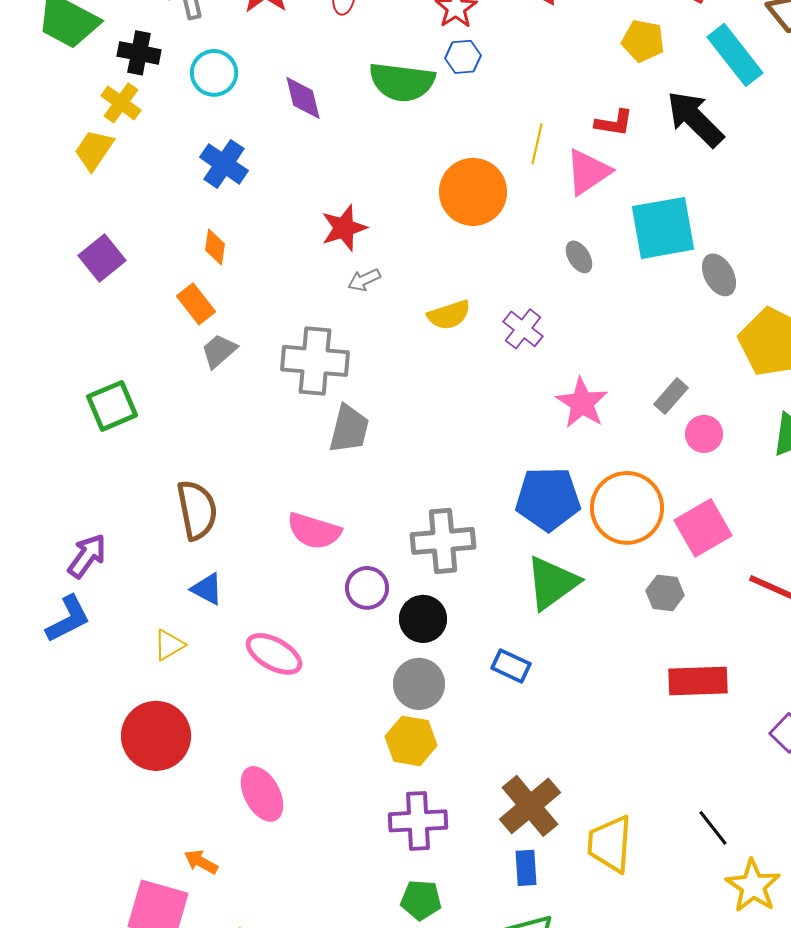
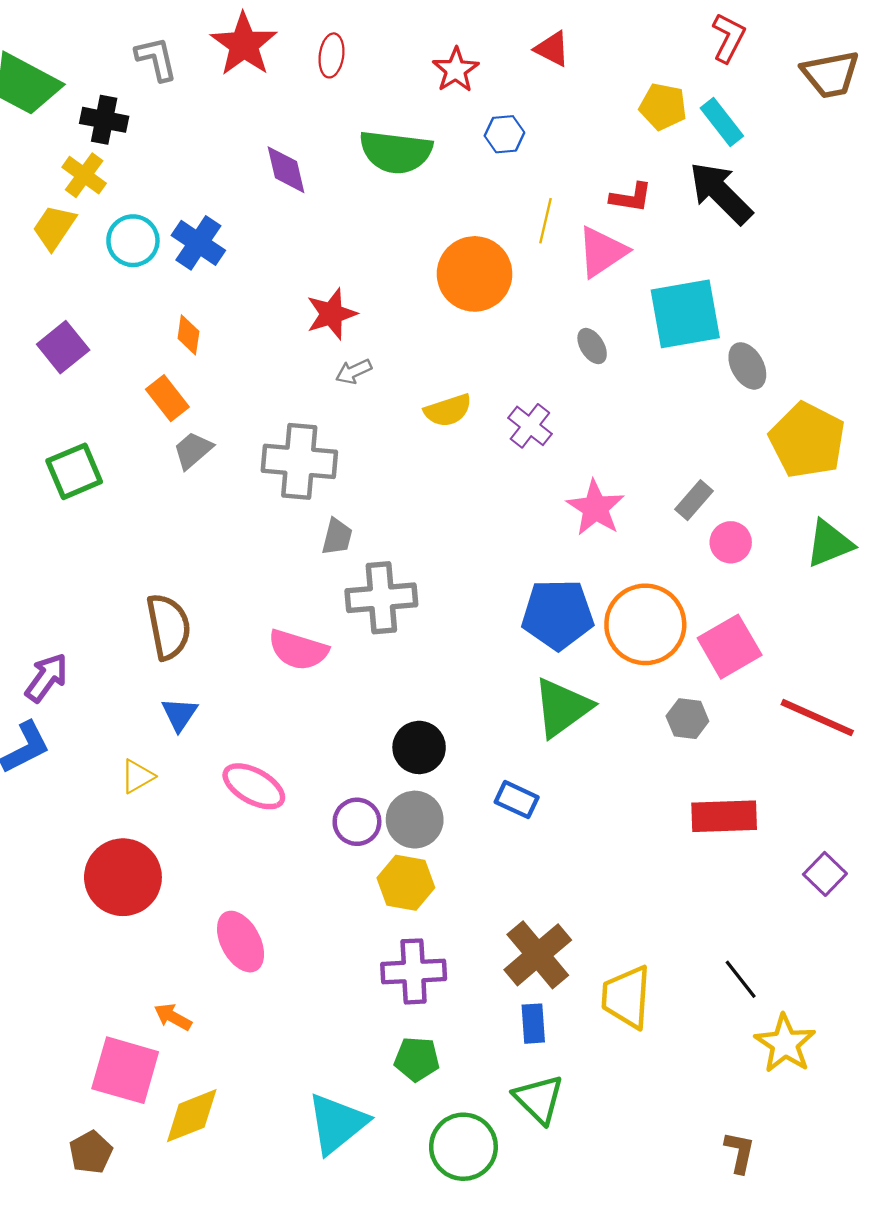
cyan rectangle: (735, 55) -> (722, 122), moved, size x0.7
blue hexagon: (463, 57) -> (504, 134), moved
cyan circle: (214, 73) -> (133, 241), moved
green square: (112, 406) -> (74, 471), moved
gray trapezoid: (349, 429) -> (337, 537), size x0.7
gray cross: (443, 541) -> (381, 598), moved
purple circle: (367, 588) -> (357, 822), moved
blue triangle: (207, 589) -> (180, 714), turned 36

